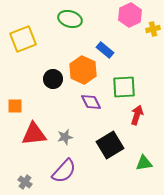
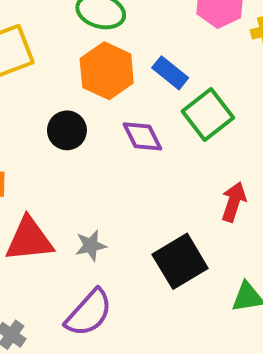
orange hexagon: (83, 70) -> (107, 71), moved
green square: (124, 87) -> (208, 114), moved, turned -35
purple diamond: (91, 102) -> (142, 136), moved

